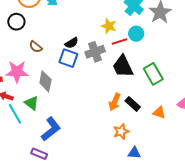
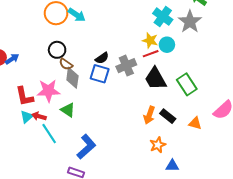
black circle: (16, 22) -> (57, 50), moved
yellow star: (109, 26) -> (150, 40), moved
gray diamond: (45, 81) -> (72, 78), moved
green triangle: (32, 103) -> (68, 110), moved

